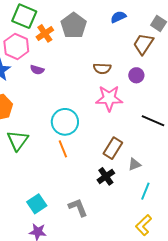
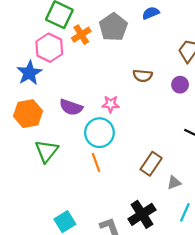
blue semicircle: (118, 17) -> (151, 13), moved
purple semicircle: (37, 70) -> (71, 107), moved, size x1.5
pink star: (109, 98) -> (111, 104), moved, size x0.6
black cross: (106, 176) -> (142, 214), moved, size x1.4

